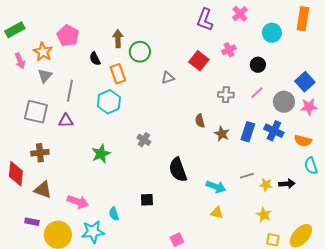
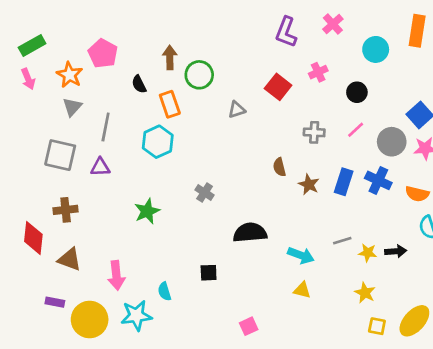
pink arrow: (20, 61) -> (28, 79), moved
black semicircle: (178, 170) -> (250, 233), turned 105
pink arrow: (78, 202) -> (116, 275), turned 65

